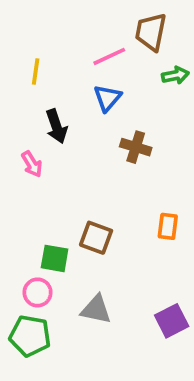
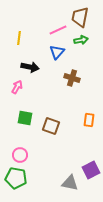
green arrow: (175, 75) -> (81, 40), moved
black arrow: (56, 126) -> (30, 67), turned -60
pink arrow: (32, 164) -> (17, 87), turned -120
green square: (55, 258) -> (25, 118), moved
gray triangle: (96, 309) -> (70, 183), moved

